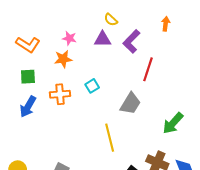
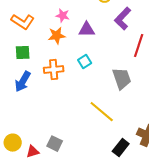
purple triangle: (102, 39) -> (87, 30), moved
gray trapezoid: (130, 104) -> (122, 79), turned -50
yellow line: (110, 138) -> (102, 112), turned -36

